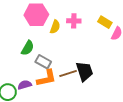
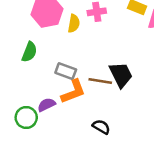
green semicircle: (28, 48) -> (29, 52), moved
brown line: (68, 74) -> (100, 81), turned 36

